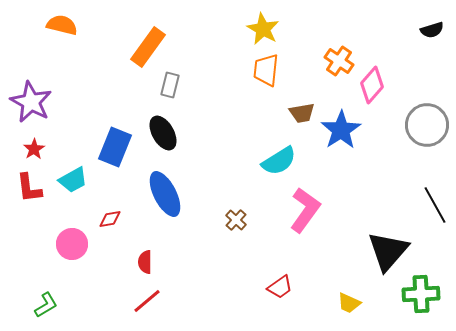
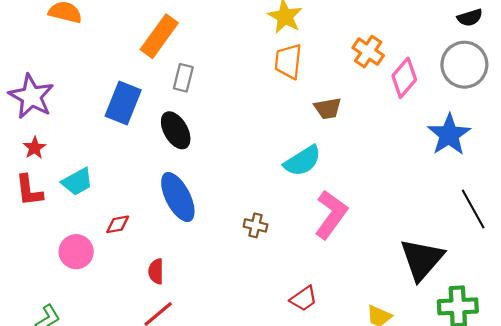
gray circle: (427, 125) -> (464, 65), moved
blue star: (341, 130) -> (449, 135), moved
blue rectangle: (115, 147) -> (123, 103), moved
brown cross: (236, 220) -> (255, 225), turned -30

